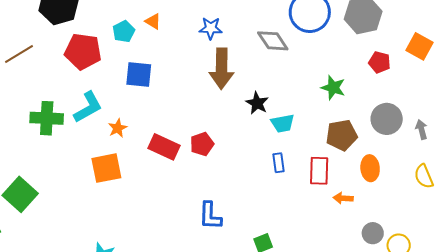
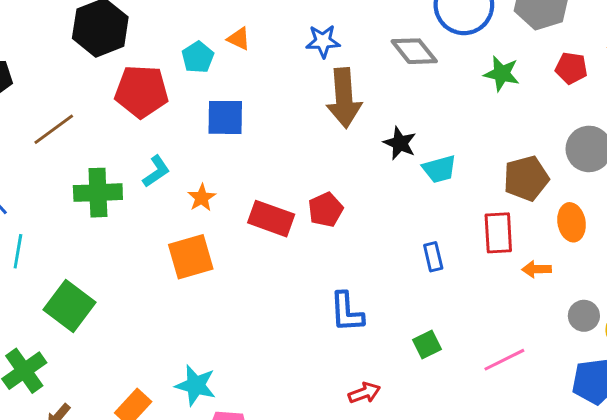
brown line: (19, 54) -> (54, 129), moved
green star: (333, 88) -> (502, 74), moved
cyan L-shape: (88, 107) -> (156, 171), size x0.7
blue rectangle: (278, 163) -> (433, 257), moved

